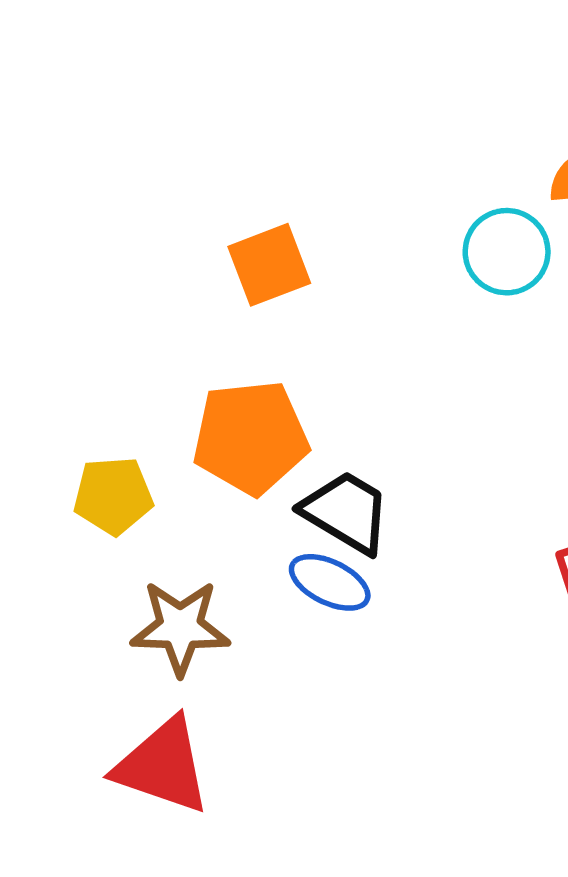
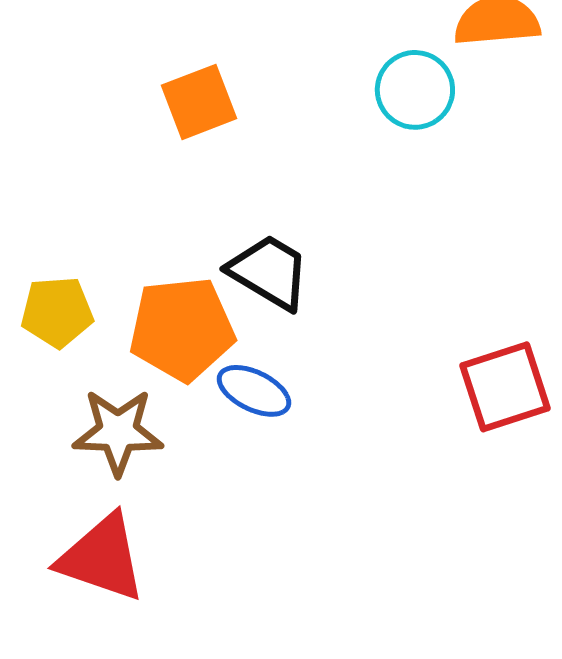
orange pentagon: (251, 437) -> (182, 329), moved
black trapezoid: (346, 512) -> (269, 272), moved

